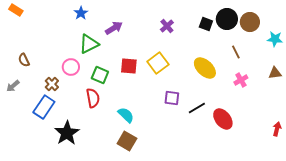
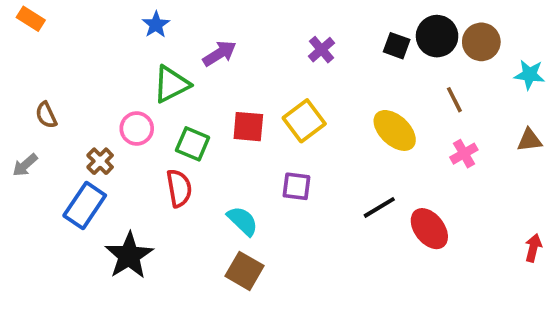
purple square: (172, 98) -> (296, 186), moved

